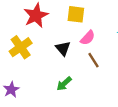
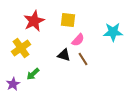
black triangle: (63, 48) -> (64, 55), moved, turned -32
green arrow: (64, 84) -> (33, 74), moved

